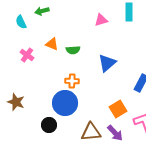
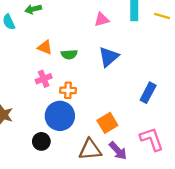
pink cross: (27, 55) -> (44, 79), moved, turned 32
blue triangle: (107, 63) -> (109, 57), moved
orange square: (118, 109) -> (107, 123), moved

